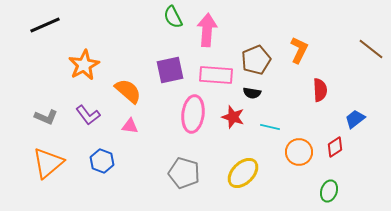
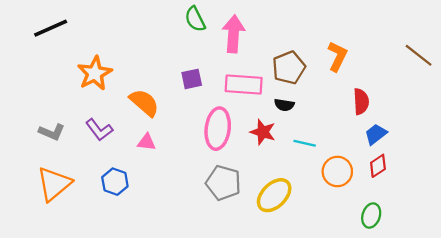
purple square: (170, 70) -> (192, 79), size x0.7
blue trapezoid: (355, 119) -> (376, 134), moved
gray pentagon: (184, 173) -> (223, 183), moved

